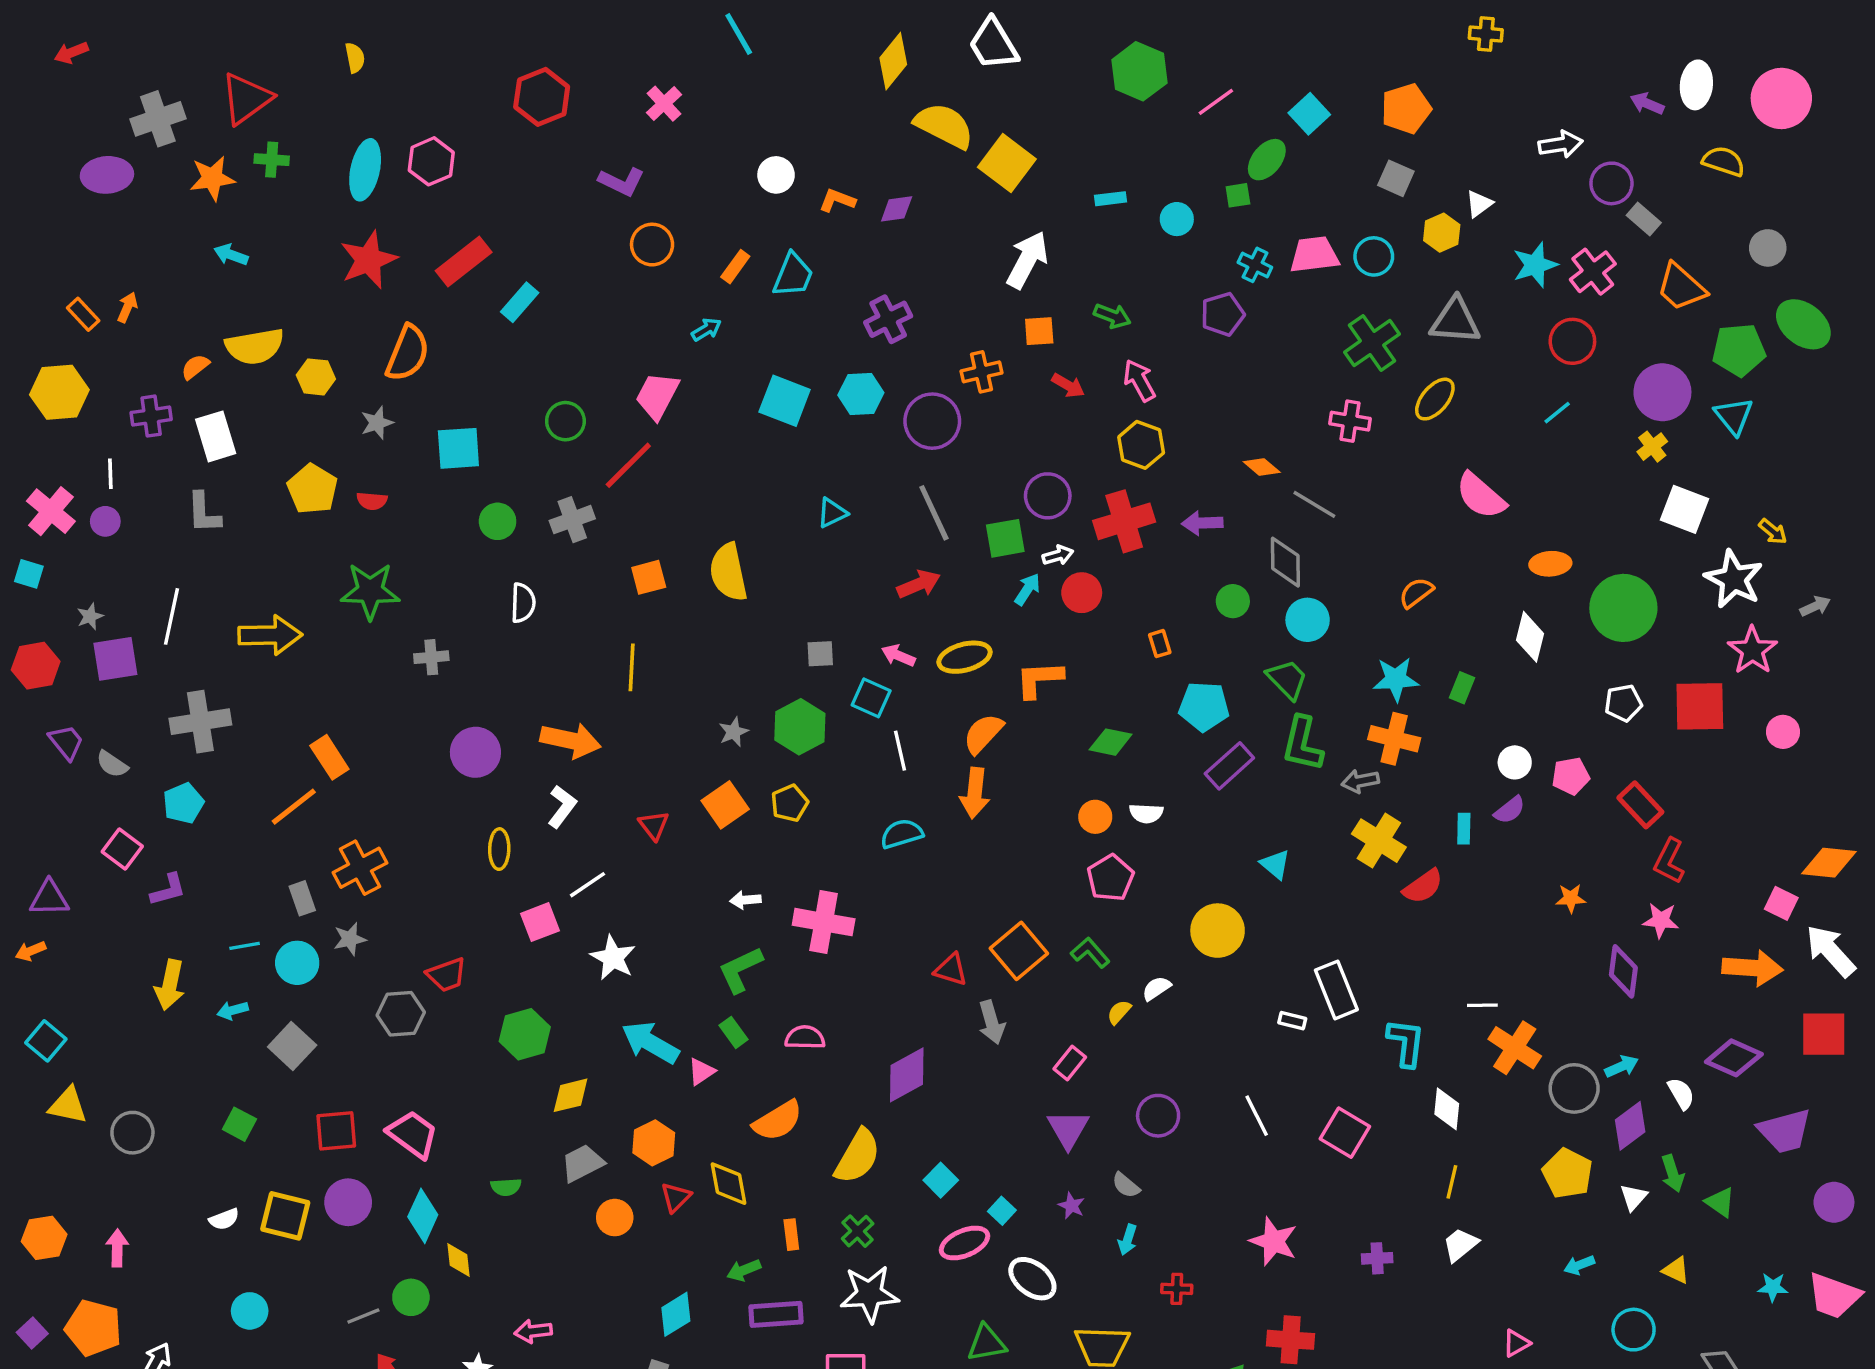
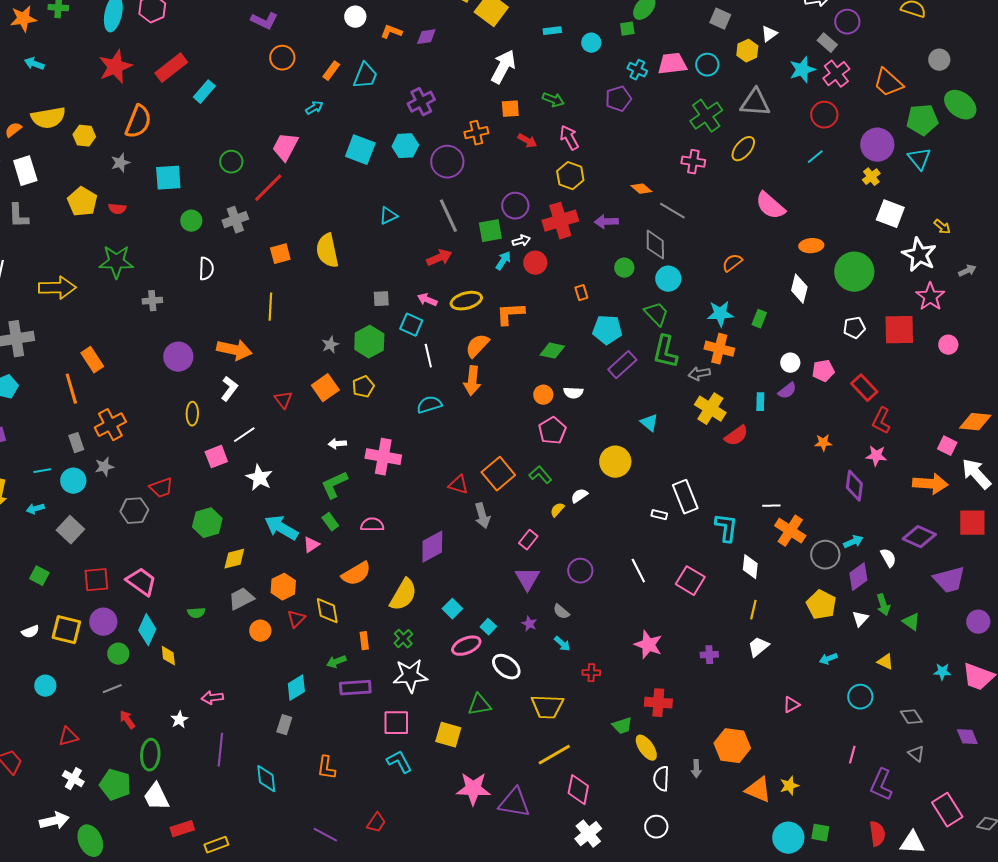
gray rectangle: (1644, 219) -> (827, 43), moved
orange line: (294, 807) -> (71, 389), turned -68
cyan arrow: (1128, 1240) -> (562, 644), turned -66
green circle: (411, 1297) -> (118, 654), moved

